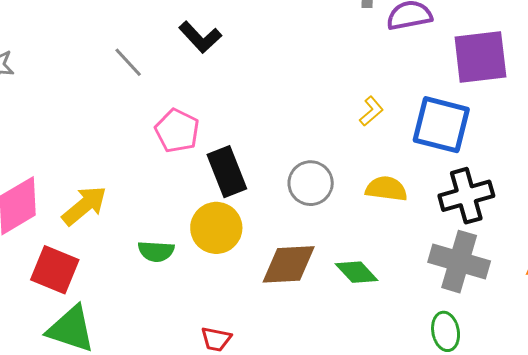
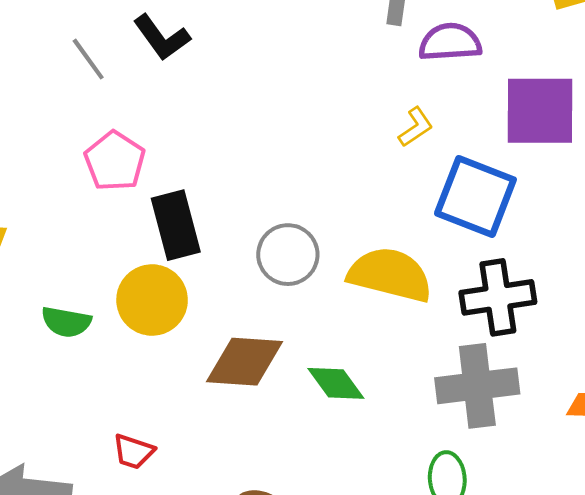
gray line: (128, 62) -> (88, 59), moved
yellow L-shape: (371, 111) -> (416, 127), moved
yellow semicircle: (386, 189) -> (390, 275), size x1.5
gray cross: (459, 262) -> (477, 386), turned -30

